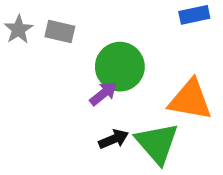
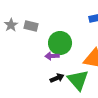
purple arrow: (103, 94) -> (52, 56), turned -144

